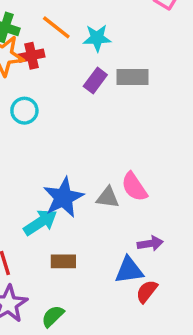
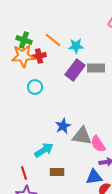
purple rectangle: (95, 80) -> (75, 70), size x1.5
pink semicircle: (134, 187) -> (98, 144), moved
blue star: (63, 197) -> (63, 126), moved, size x0.7
gray triangle: (108, 197) -> (82, 136), size x1.5

